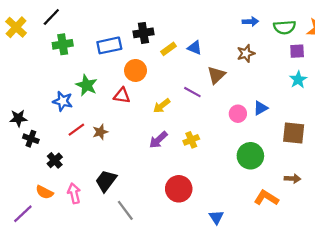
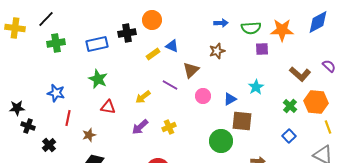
yellow cross: (16, 27) -> (15, 28), turned -36
yellow rectangle: (168, 49) -> (153, 54), moved
orange circle: (135, 70) -> (152, 20), moved
cyan star: (298, 80) -> (256, 87), moved
green star: (87, 85) -> (98, 79), moved
red triangle: (122, 96) -> (108, 107), moved
pink circle: (238, 114) -> (203, 96), moved
red line: (76, 130) -> (68, 118), turned -42
brown star: (100, 132) -> (89, 135), moved
brown square: (294, 133) -> (242, 121), moved

